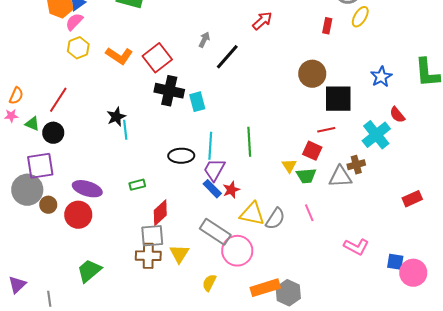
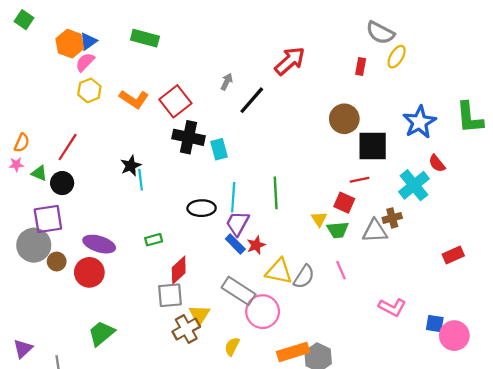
red arrow: (262, 21) -> (290, 61), size x1.4
blue star: (381, 77) -> (419, 122), size x1.4
brown cross: (148, 256) -> (186, 329), moved, turned -30

